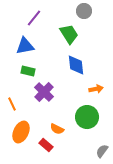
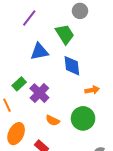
blue triangle: (25, 46) -> (39, 51), moved
green rectangle: (28, 71) -> (19, 84), moved, turned -56
orange semicircle: (57, 129) -> (53, 120), moved

